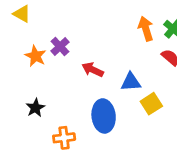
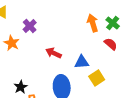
purple cross: (60, 46) -> (30, 26), moved
black star: (35, 108) -> (21, 87), moved

